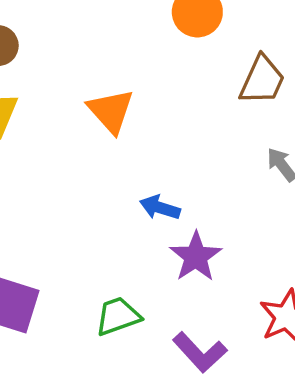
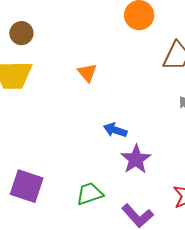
orange triangle: (111, 111) -> (87, 73), size x0.7

